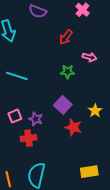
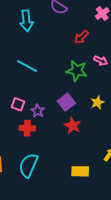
green star: (68, 72) -> (77, 71), size x1.5
yellow star: (95, 111) -> (97, 102), moved
pink square: (15, 116) -> (18, 104), turned 32

